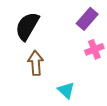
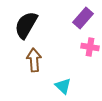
pink cross: (94, 49) -> (90, 47), turned 30

